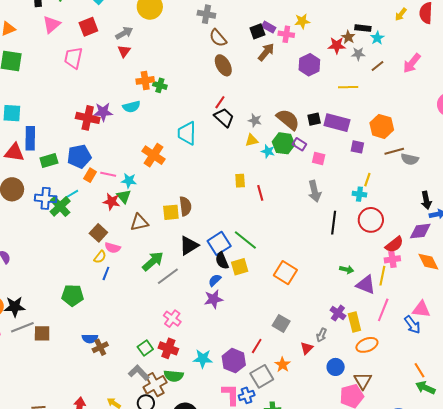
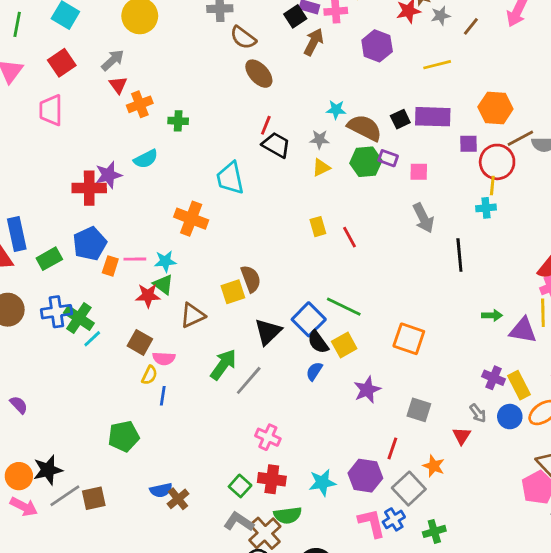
orange cross: (145, 80) -> (140, 104), moved
cyan star: (268, 151) -> (336, 110), moved
cyan line: (72, 194) -> (92, 339), moved
red circle: (371, 220) -> (497, 162), moved
purple star: (214, 299) -> (367, 390), moved
gray arrow: (322, 335) -> (478, 413), turned -48
blue circle: (336, 367) -> (510, 417), moved

